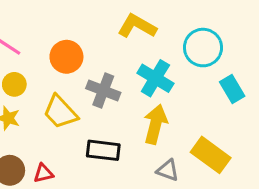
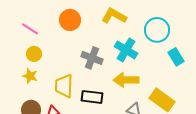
orange circle: (66, 57) -> (70, 20), moved
yellow trapezoid: (60, 112) -> (64, 86), moved, turned 45
yellow arrow: (155, 124) -> (126, 80), turned -105

